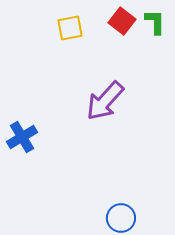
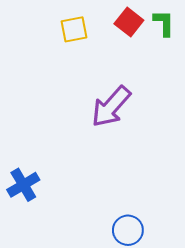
blue cross: (22, 137) -> (23, 185), moved

